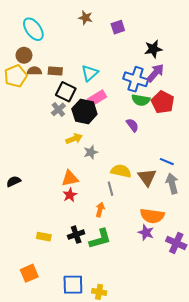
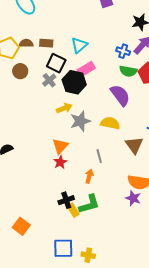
brown circle: (24, 55) -> (20, 71), moved
blue cross: (136, 79) -> (123, 51), size x0.6
purple semicircle: (132, 125) -> (120, 95), size x1.6
gray star: (91, 152) -> (80, 121), size x1.5
yellow semicircle: (121, 171) -> (110, 123), moved
orange triangle: (70, 178) -> (60, 146), turned -36
yellow rectangle: (44, 237) -> (73, 210), moved, turned 48
orange square: (29, 273) -> (21, 226), moved, turned -30

